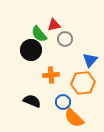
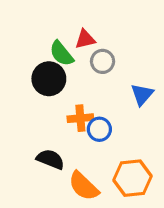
orange hexagon: (83, 83) -> (133, 178), moved
blue circle: (63, 102) -> (99, 129), moved
orange semicircle: (74, 118) -> (84, 186), moved

